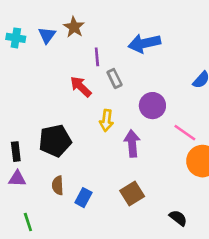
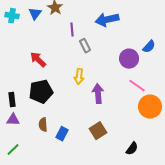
red arrow: (81, 87) -> (38, 60), moved
purple circle: (152, 106) -> (129, 59), moved
black semicircle: (178, 218) -> (132, 149), turned 88
green line: (28, 222) -> (13, 150), moved, turned 64

